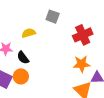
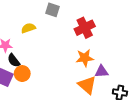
black semicircle: (23, 58) -> (14, 60), moved

